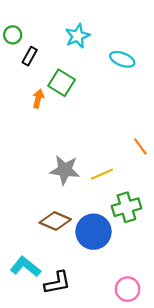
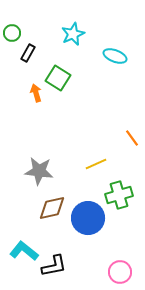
orange arrow: (38, 99) -> (36, 93), turned -30
gray star: (65, 170) -> (39, 171), moved
brown diamond: (55, 221) -> (52, 208), turned -36

